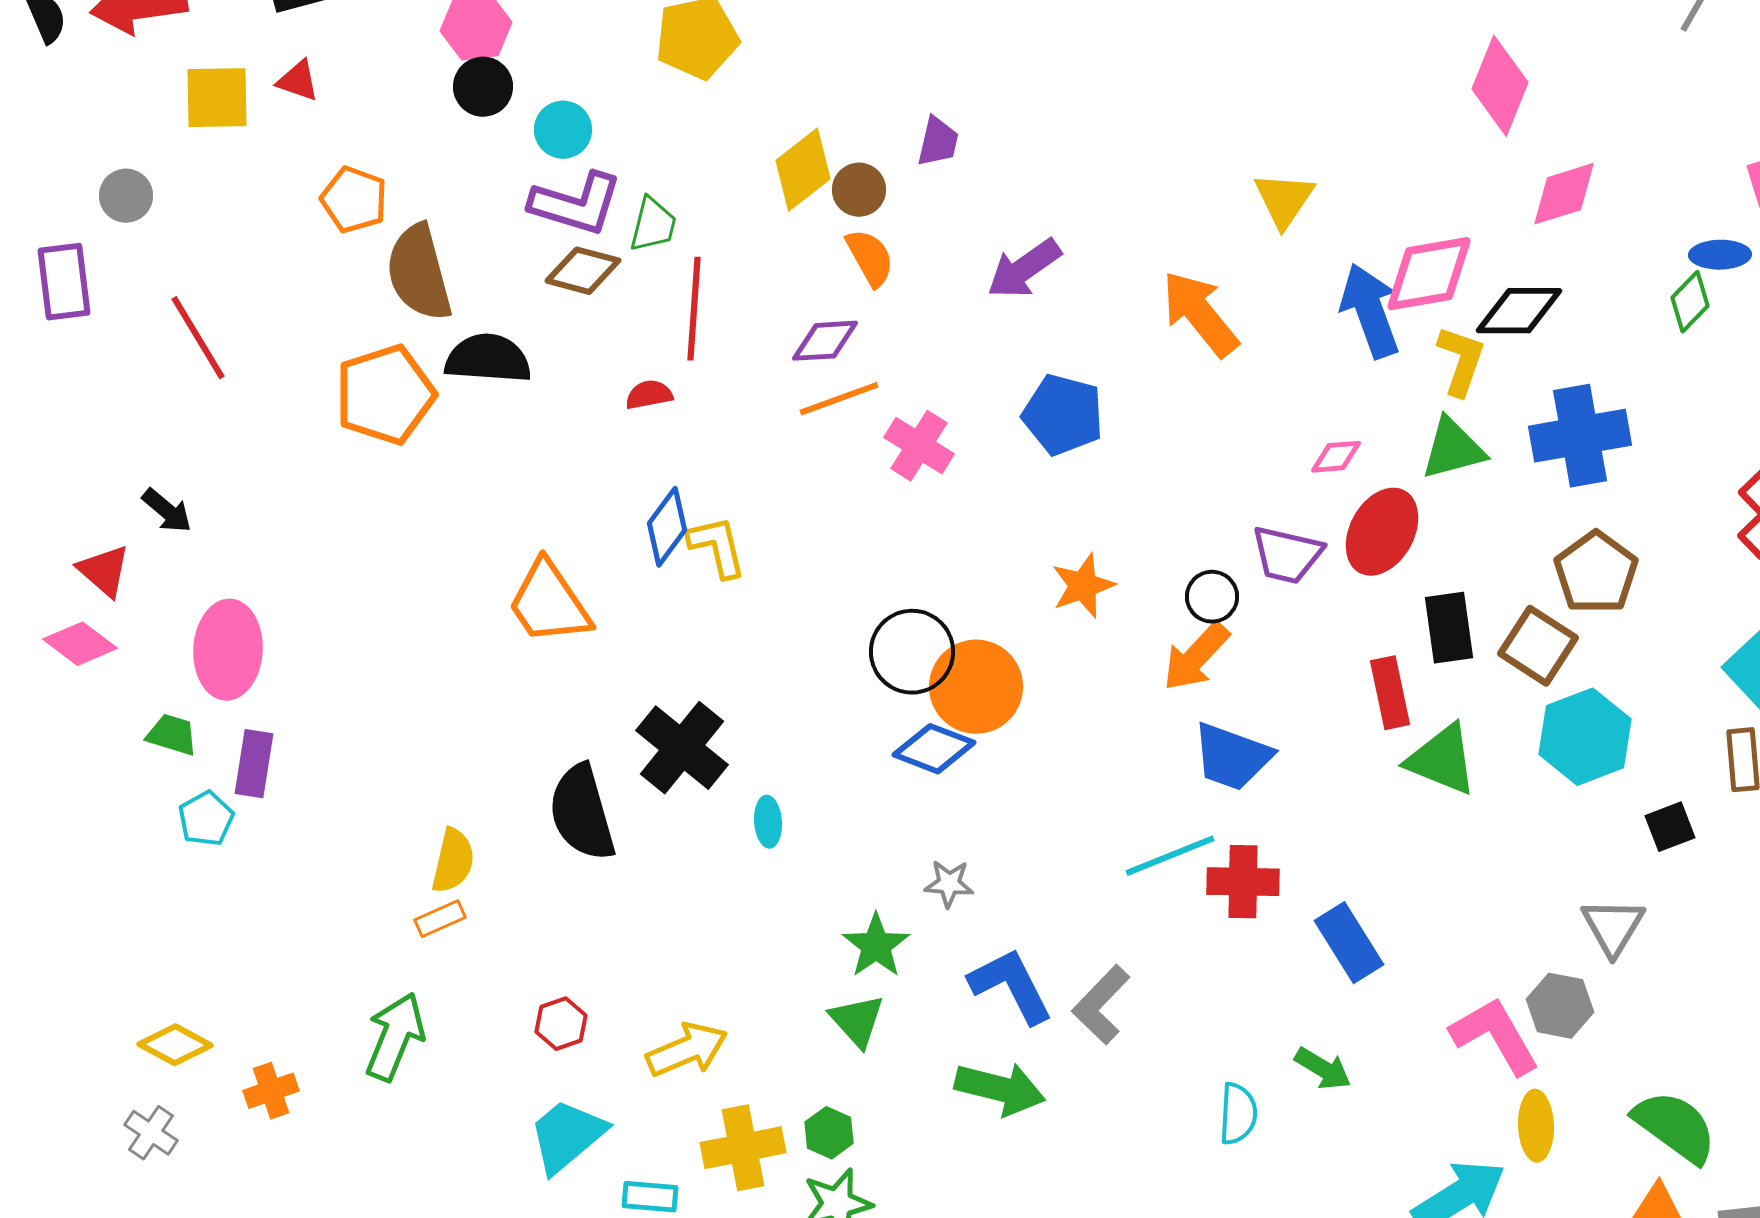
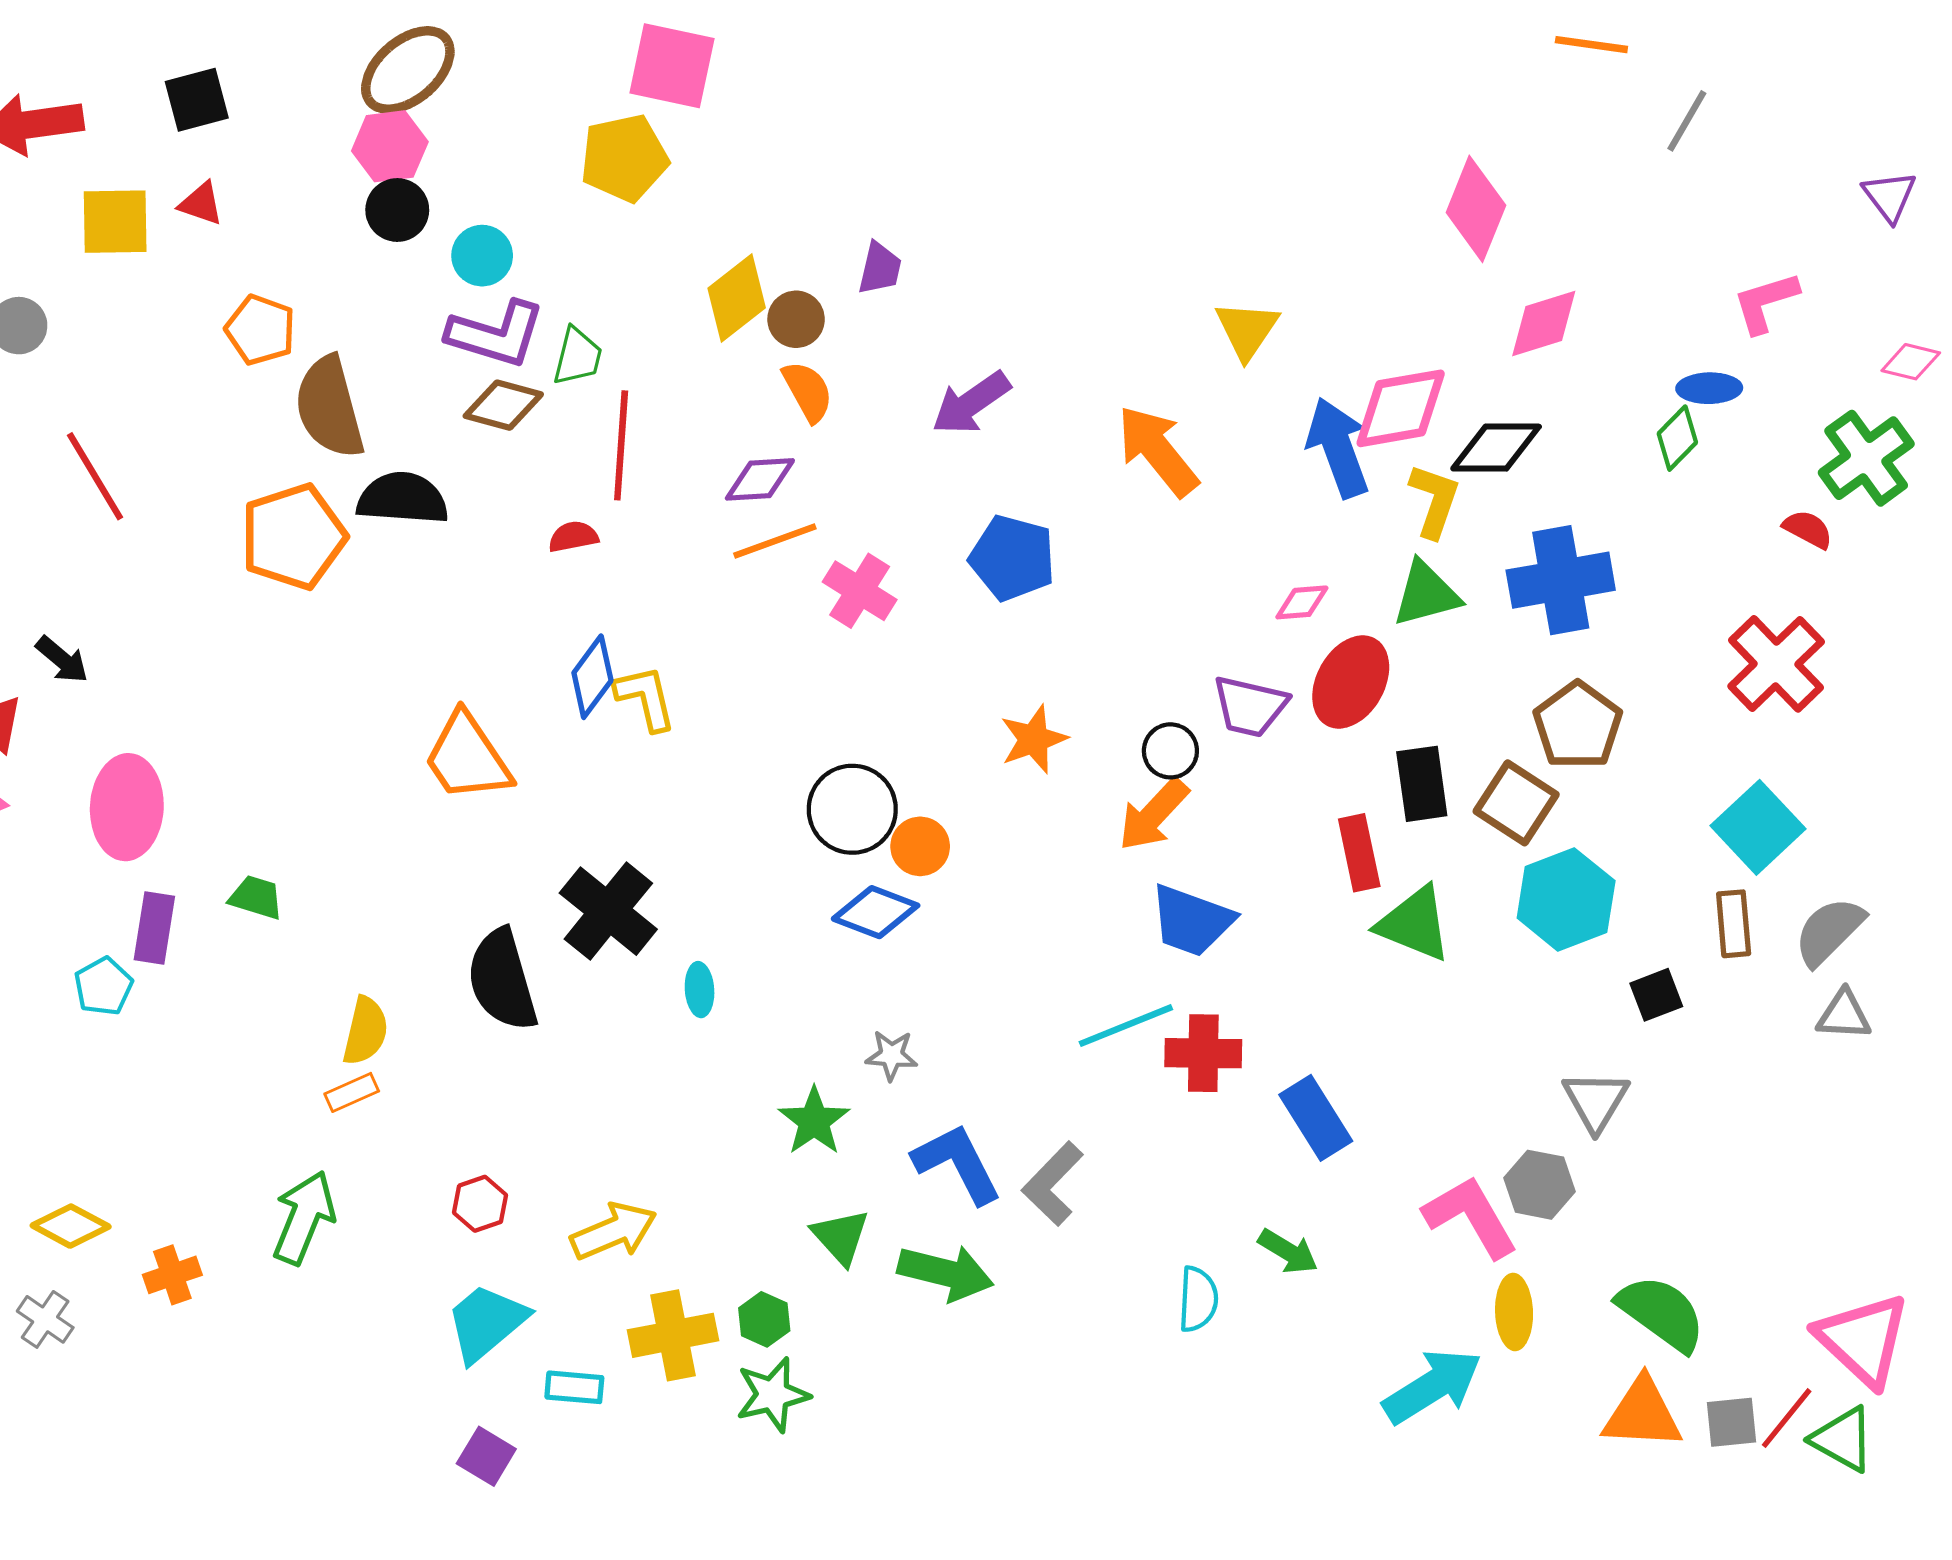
orange circle: (976, 687) -> (920, 846), size x0.6
green trapezoid: (172, 735) -> (256, 897), moved
green triangle: (857, 1021) -> (841, 1237), moved

